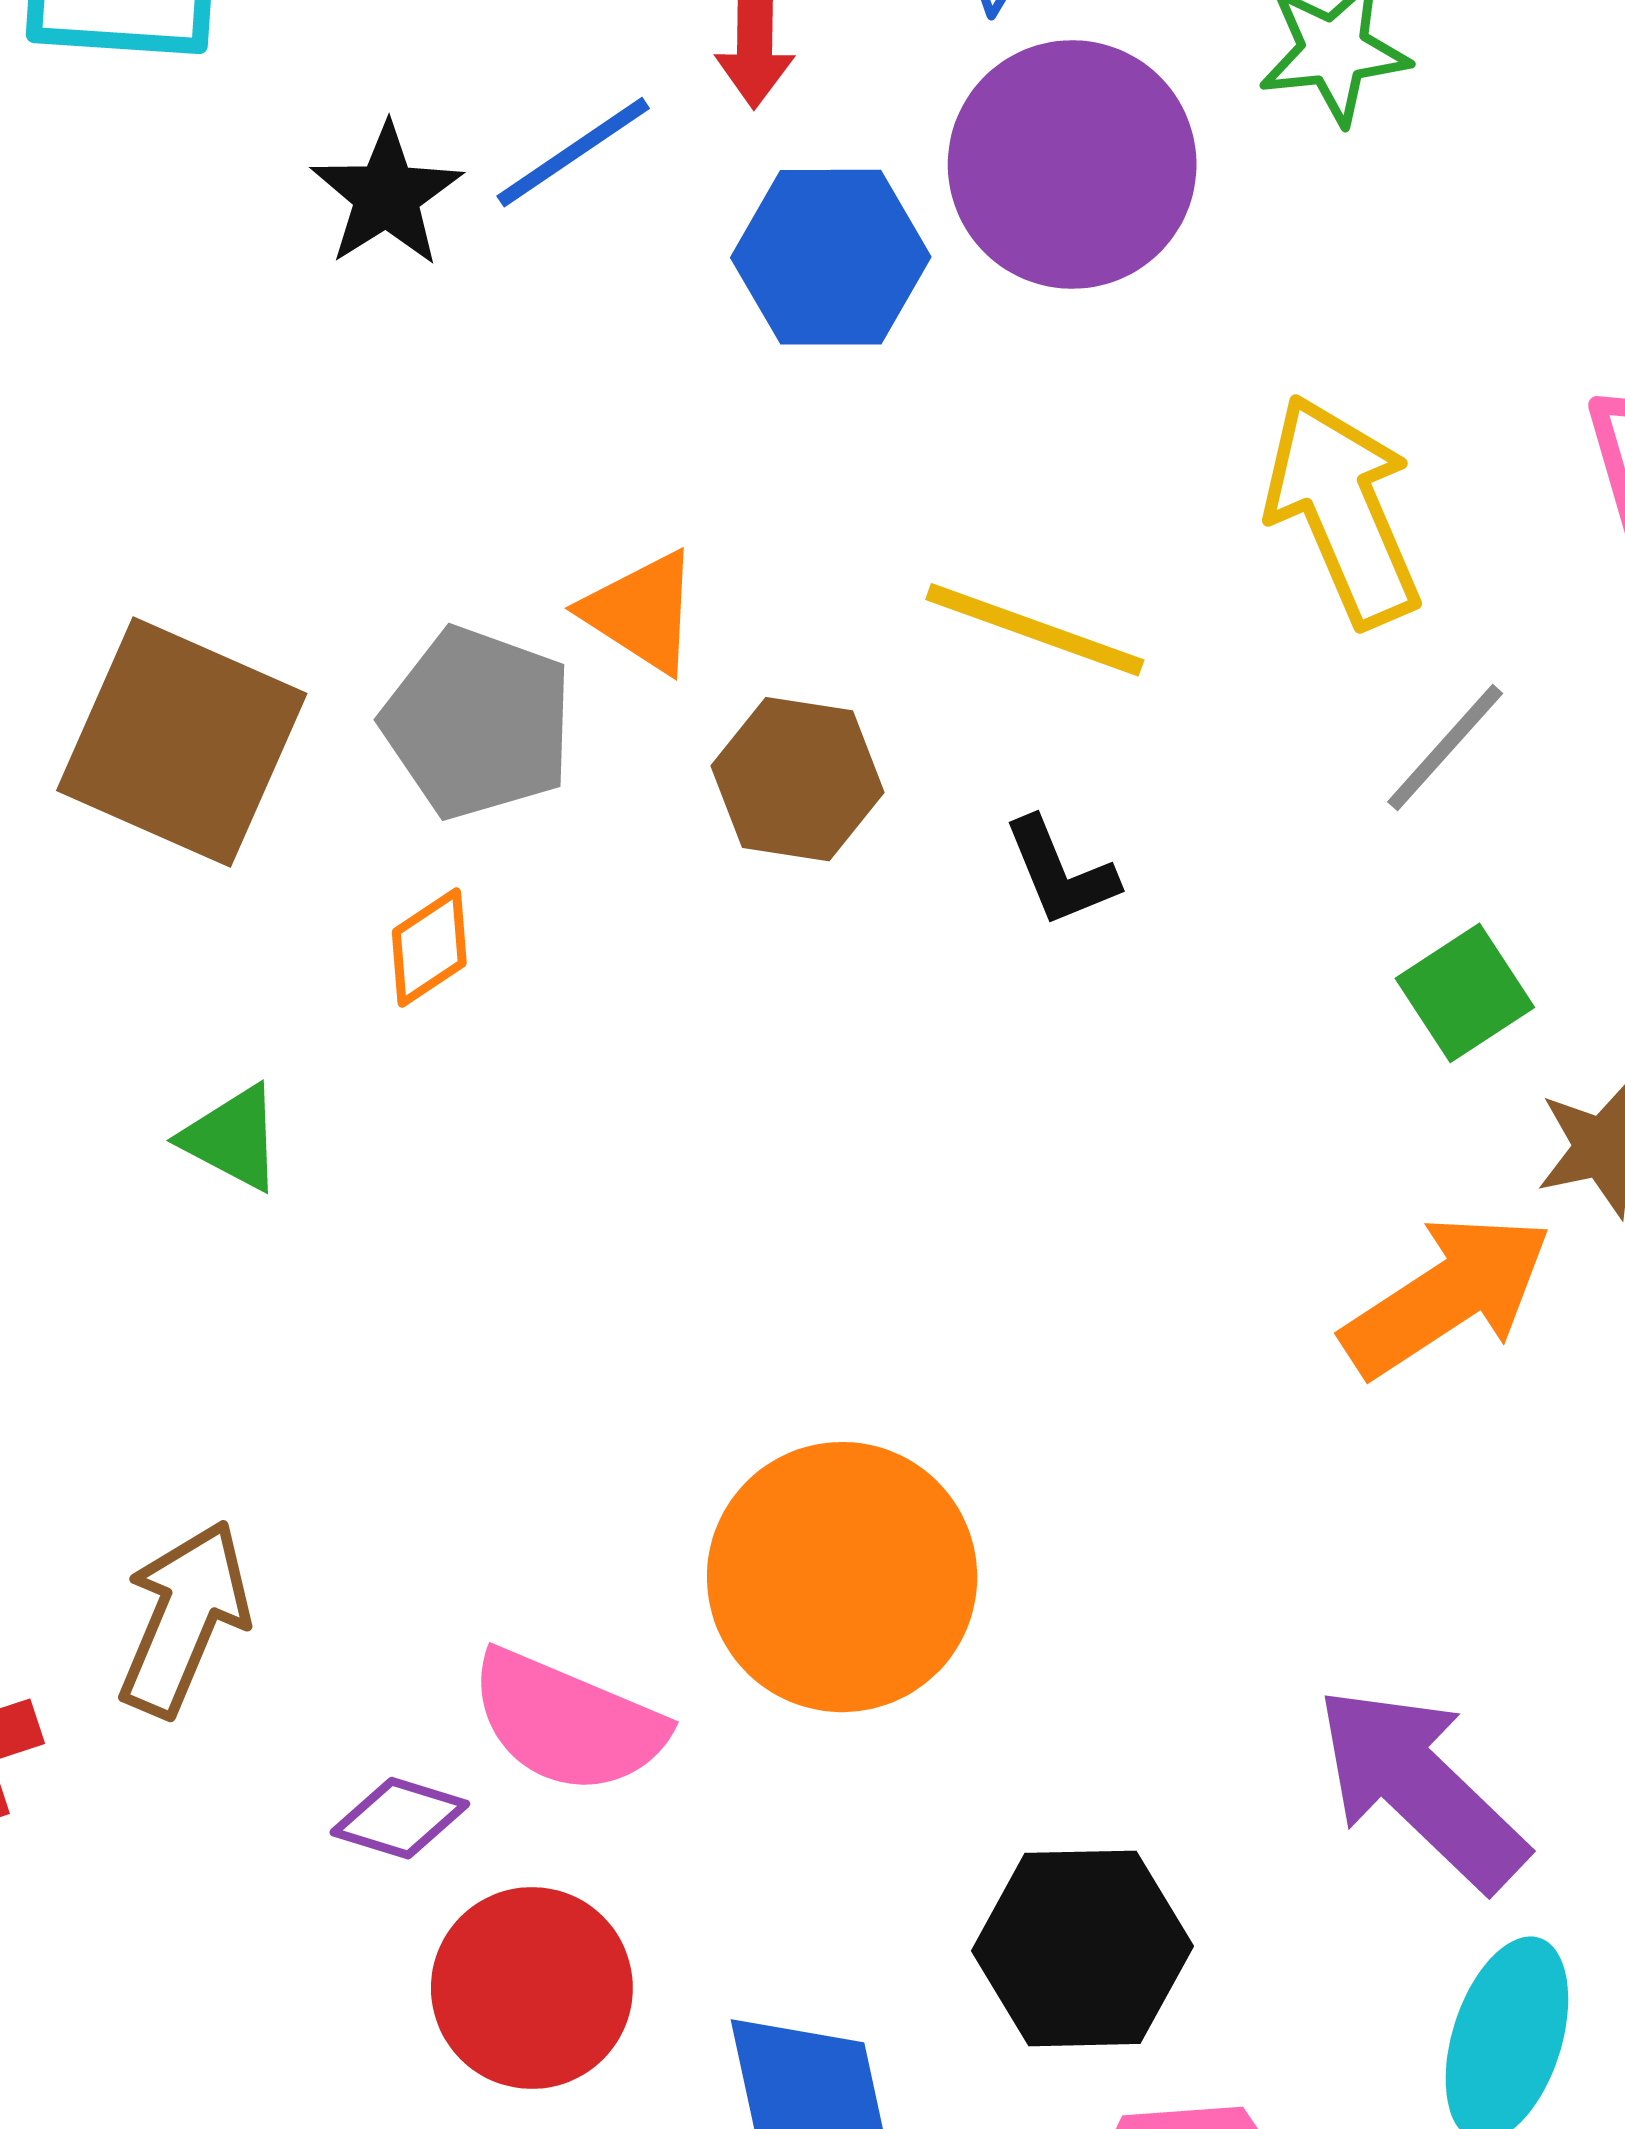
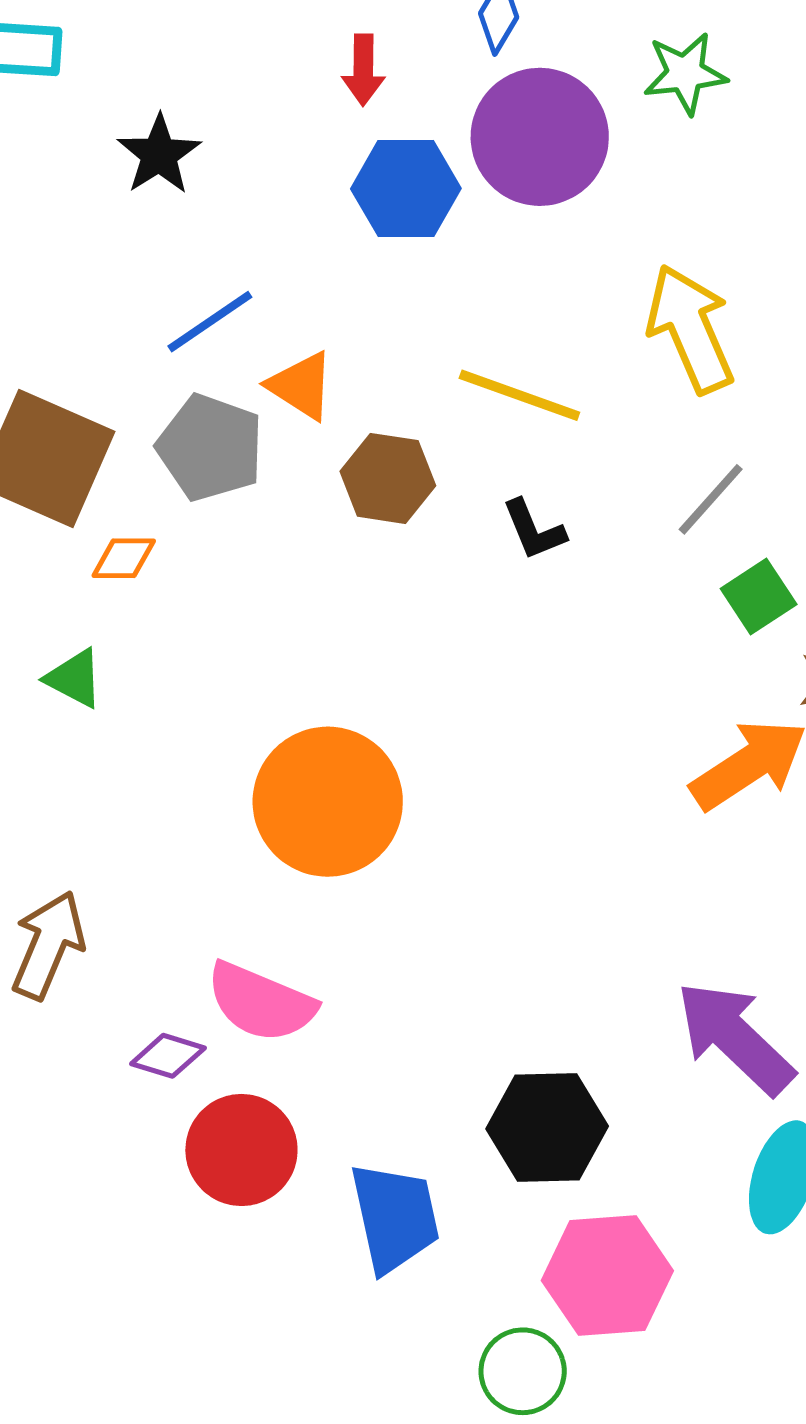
blue line: (573, 152) -> (210, 322), moved
gray line: (1445, 748) -> (711, 499), moved
orange diamond: (429, 947) -> (124, 558), moved, turned 34
orange circle: (842, 1577) -> (328, 802), moved

